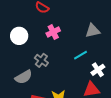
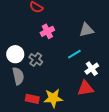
white circle: (19, 36) -> (15, 54), moved
gray semicircle: (24, 77) -> (18, 76), turned -72

